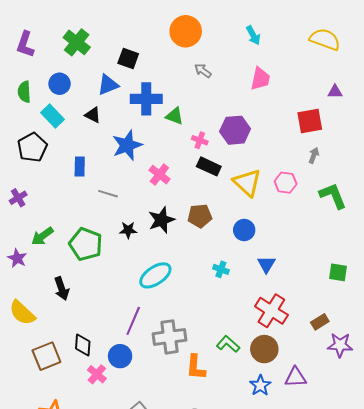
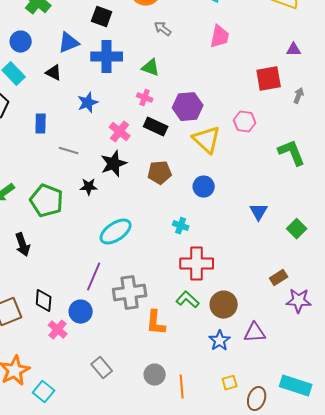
black square: (128, 59) -> (102, 17), moved
green triangle: (175, 116) -> (151, 68), moved
purple hexagon: (235, 130) -> (188, 107), moved
pink cross: (200, 140) -> (145, 98), moved
blue star: (127, 145) -> (88, 103), size x0.7
gray arrow: (314, 155) -> (299, 96), moved
black rectangle: (209, 166) -> (156, 127), moved
pink hexagon: (286, 183) -> (245, 122), moved
black star: (161, 220) -> (114, 164), moved
blue triangle: (266, 264) -> (259, 212), moved
green square: (338, 272) -> (297, 229), turned 36
red cross: (271, 311) -> (197, 264), moved, turned -32

